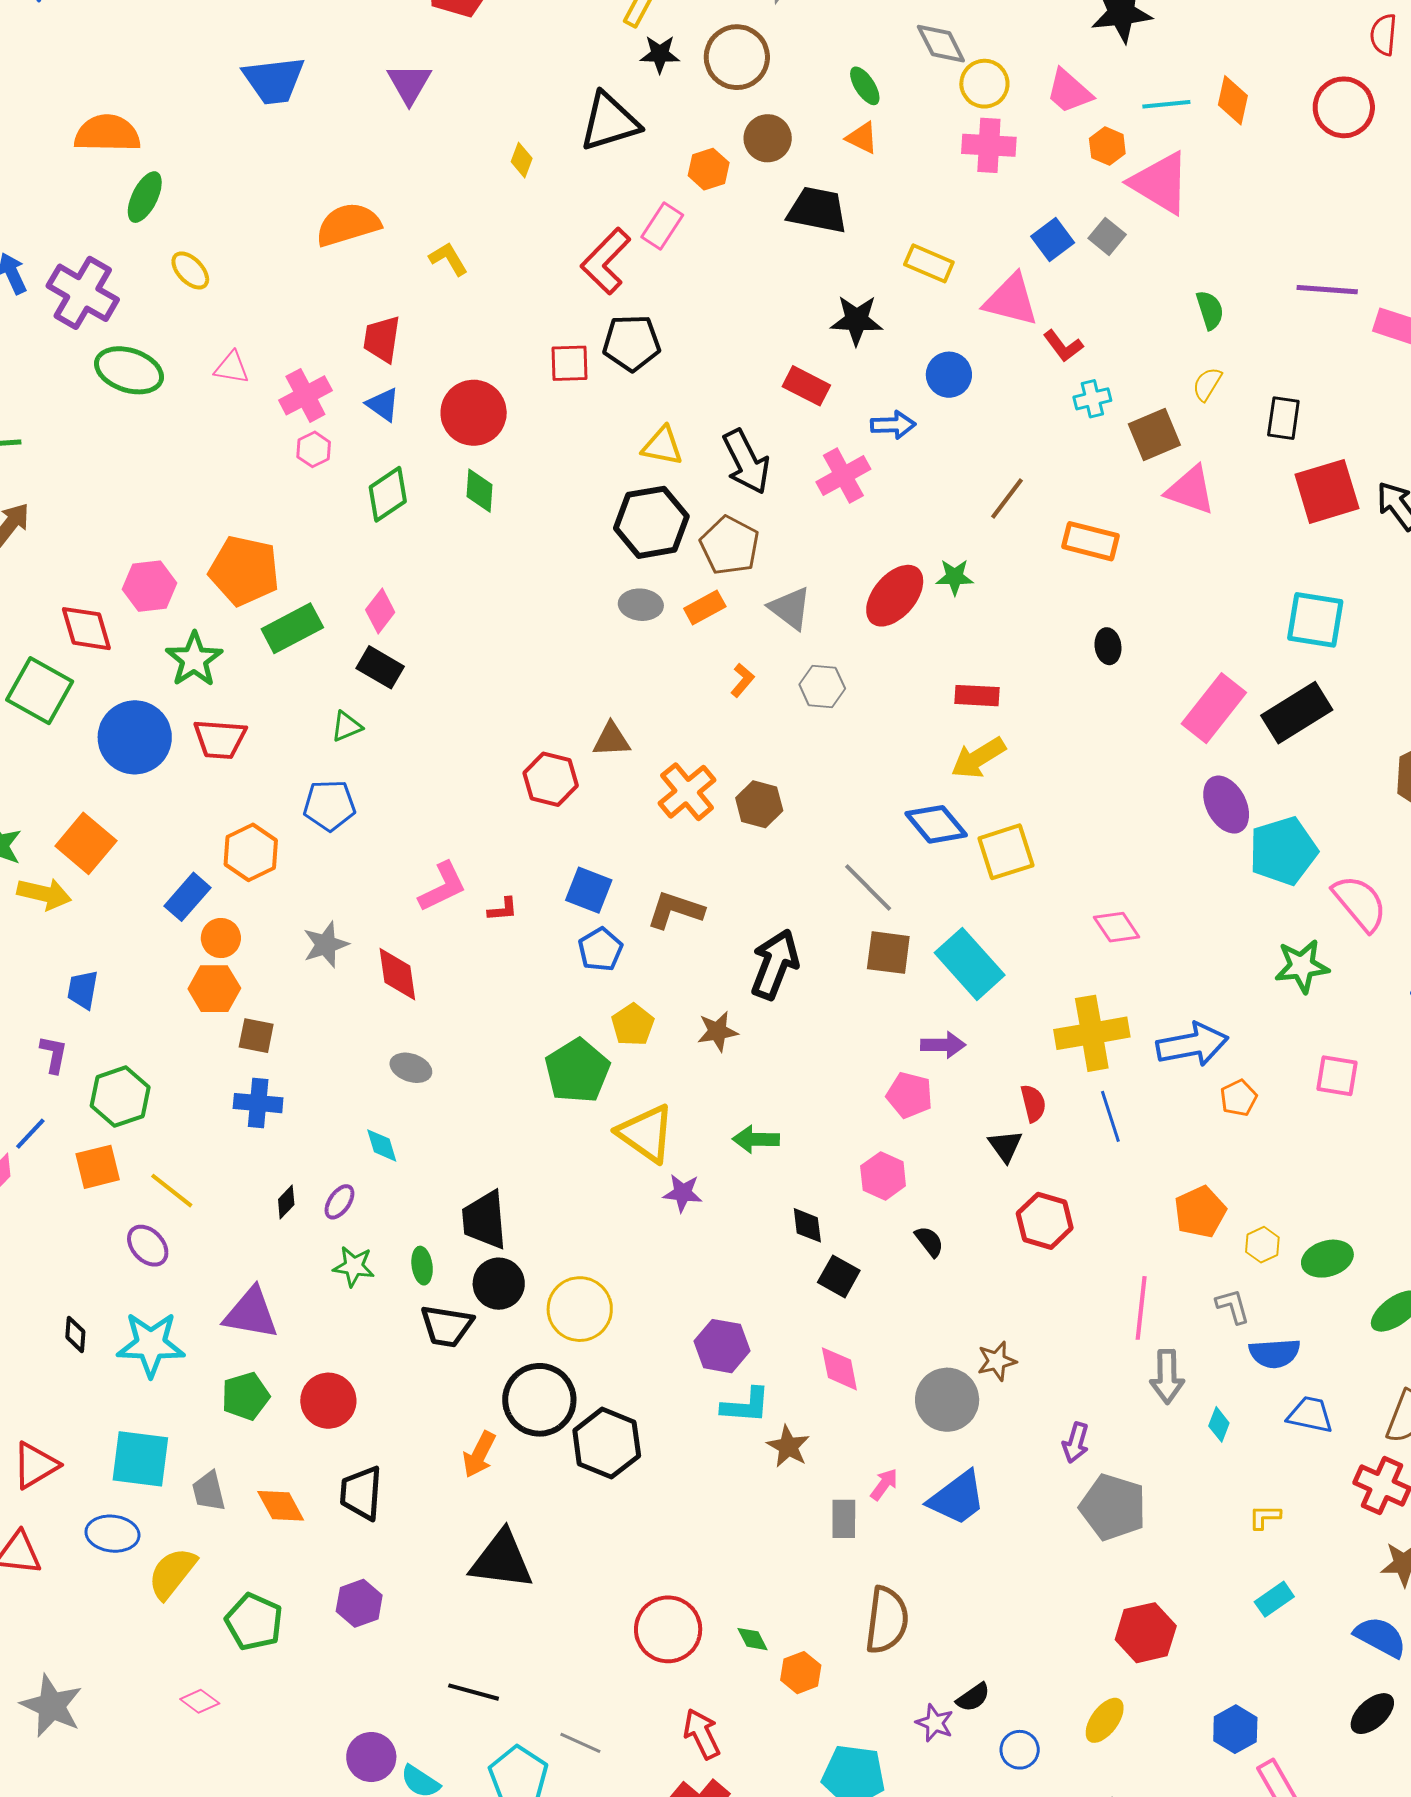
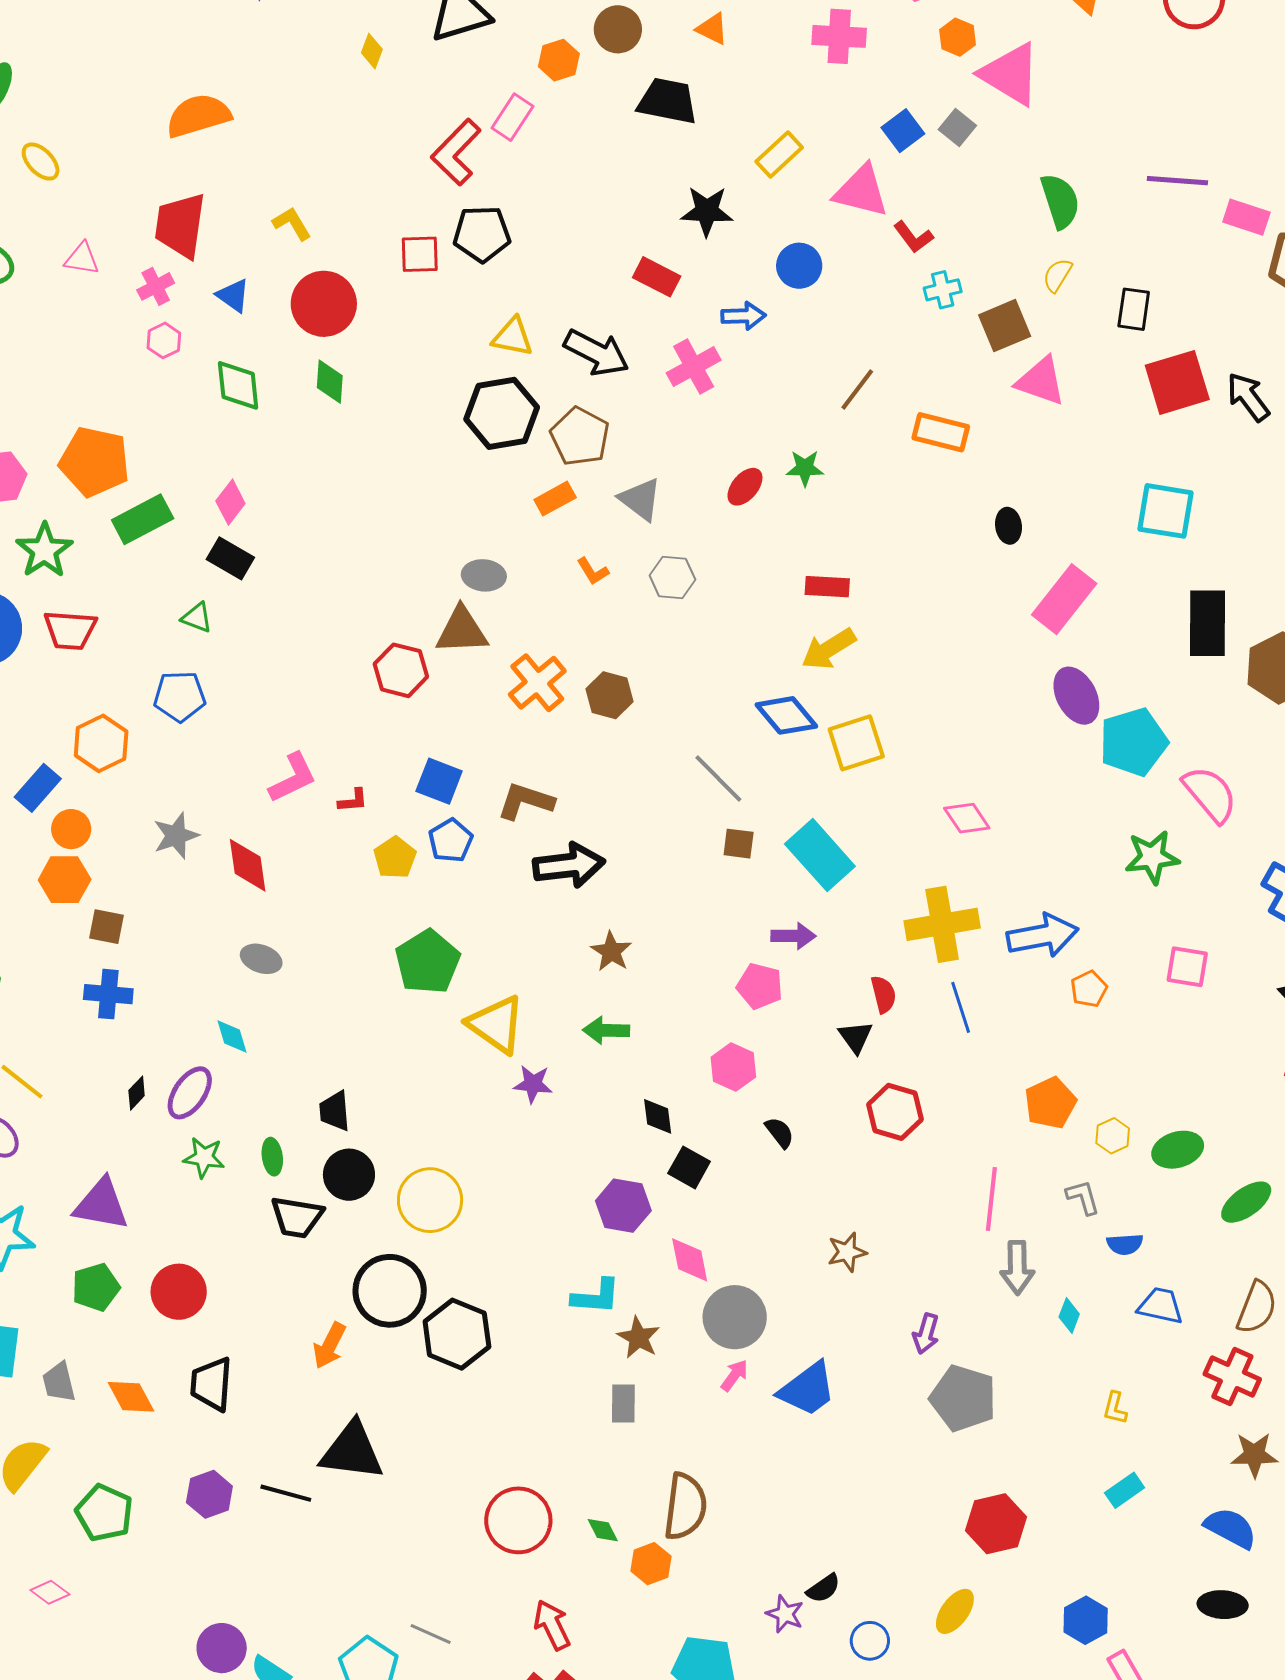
yellow L-shape: (448, 259) -> (292, 224), moved
yellow rectangle: (929, 263) -> (779, 154), turned -66
green semicircle: (1210, 310) -> (1060, 201), size x1.4
red trapezoid: (382, 339) -> (180, 225), moved, size x1.4
pink cross: (305, 395) -> (156, 286), size x0.7
black arrow: (746, 462) -> (596, 353), turned -36
green diamond: (388, 494) -> (238, 385), turned -62
red ellipse: (895, 596) -> (745, 487), size x0.6
gray ellipse: (641, 605) -> (484, 575), moved
black ellipse: (1108, 646) -> (1009, 526), moved
orange L-shape: (742, 680) -> (593, 571), turned 108
black rectangle: (1297, 713) -> (1207, 623), moved, turned -58
green triangle: (347, 727) -> (197, 618), turned 44
brown triangle: (611, 740) -> (462, 631), size x1.4
brown square: (888, 953) -> (739, 844), size x0.7
black arrow: (775, 964) -> (569, 865), moved, turned 62
yellow pentagon: (633, 1025) -> (395, 858), moved
brown star: (717, 1031) -> (611, 952), moved, turned -30
purple ellipse: (339, 1202) -> (190, 1093), size x1.5
black trapezoid: (484, 1220) -> (335, 1111), size x0.7
purple hexagon: (722, 1346) -> (623, 1206), moved
blue semicircle: (1275, 1353) -> (1125, 1244), size x0.7
gray circle: (947, 1400) -> (735, 1317), moved
yellow L-shape: (1265, 1517) -> (1115, 1408), turned -76
gray rectangle: (844, 1519) -> (623, 1403), moved
brown semicircle: (887, 1620) -> (685, 1507), moved
black line: (474, 1692) -> (286, 1493), moved
black ellipse: (1372, 1714) -> (1223, 1605), turned 45

